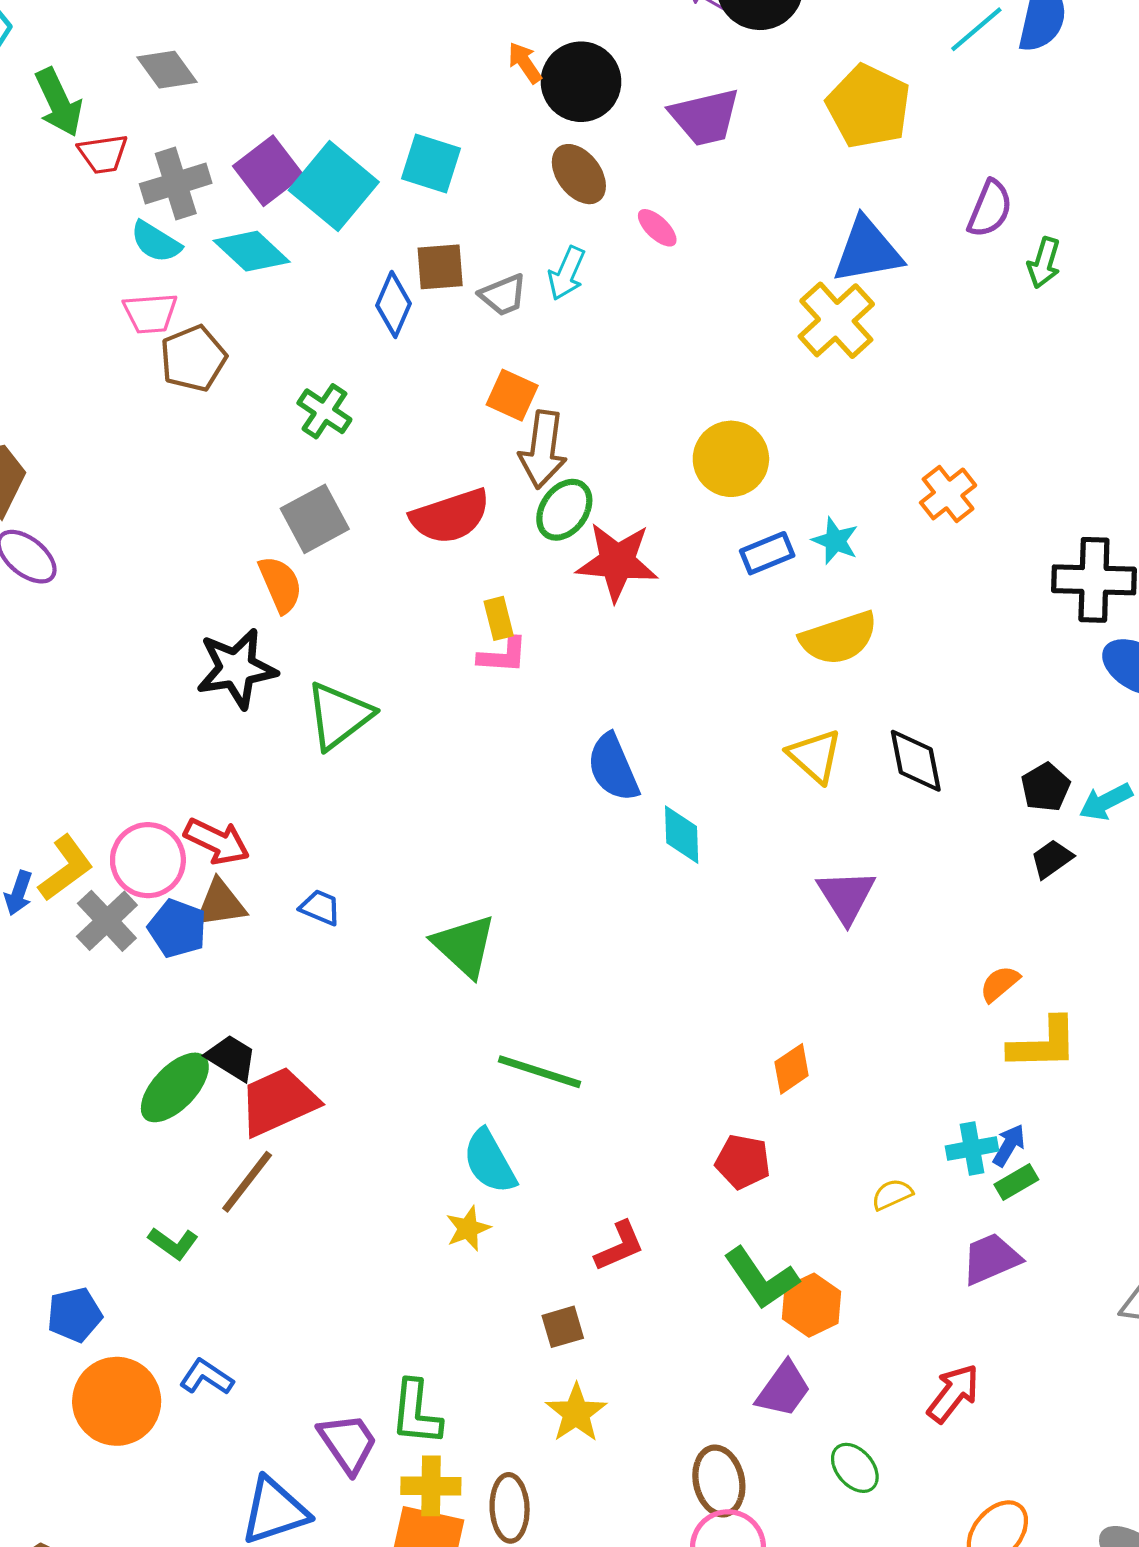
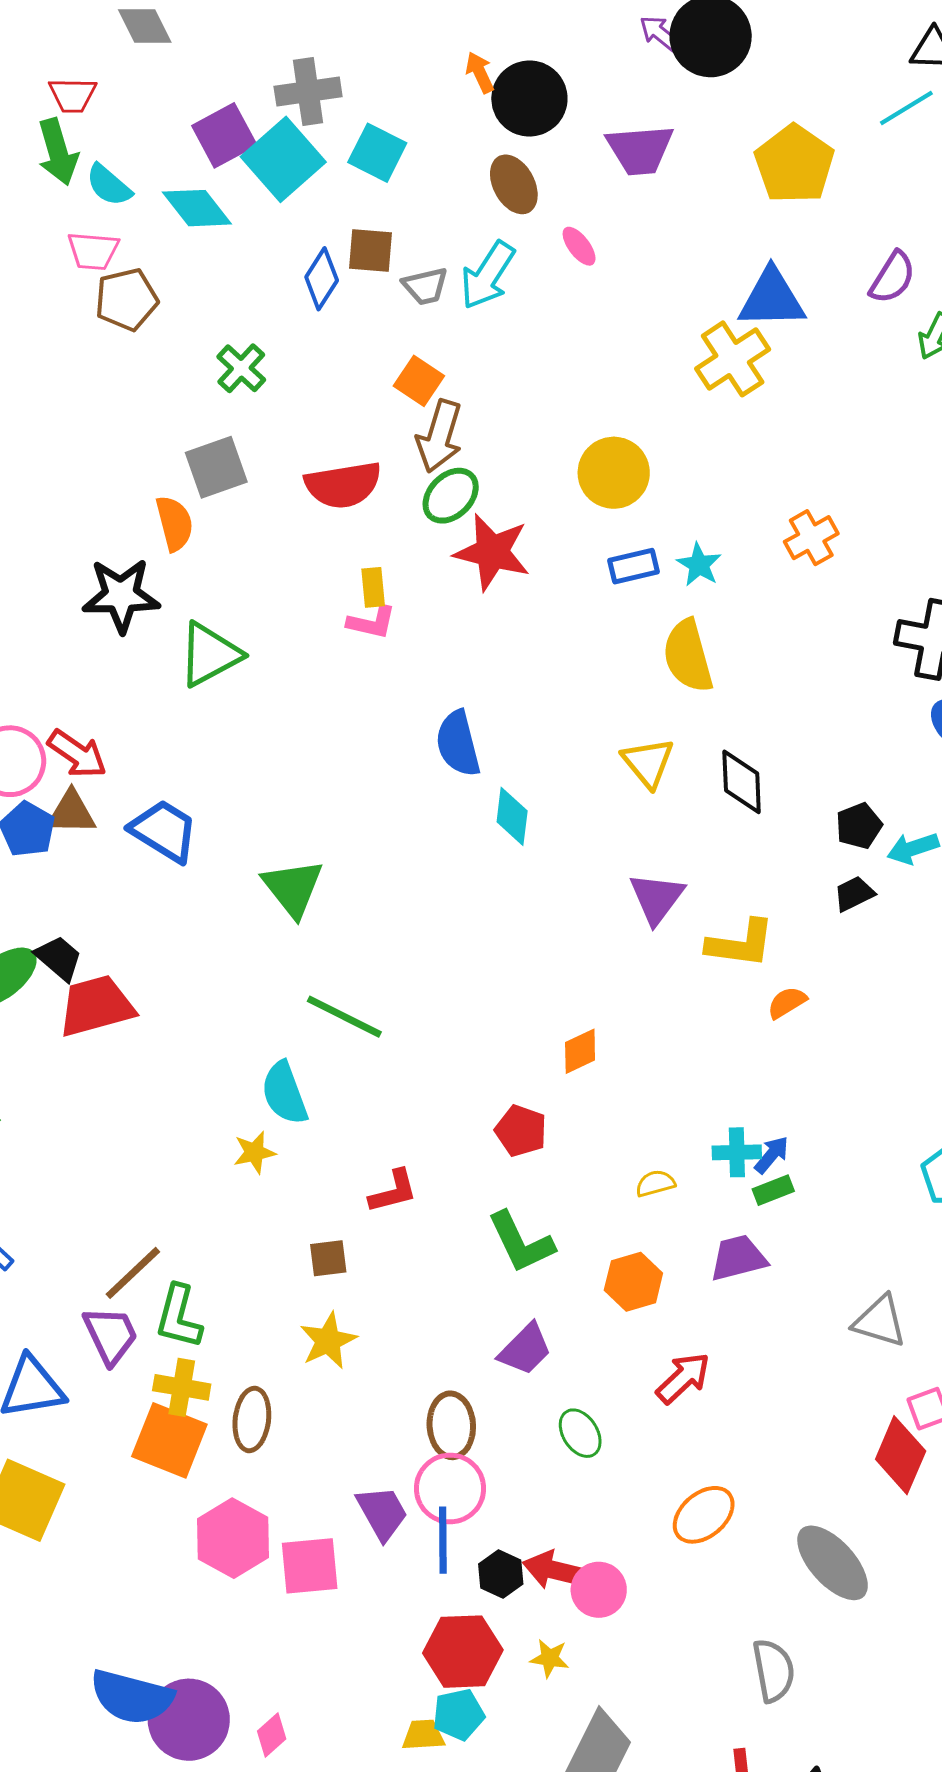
green arrow: (59, 102) -> (58, 152), moved
gray cross: (176, 184) -> (308, 91), moved
cyan arrow: (567, 273) -> (488, 275), size x1.4
yellow semicircle: (839, 638) -> (688, 656), turned 84
blue trapezoid: (320, 907) -> (164, 831), size x1.8
yellow L-shape: (1043, 1044) -> (741, 944), moved
brown line: (247, 1182) -> (133, 1273), moved
orange hexagon: (812, 1305) -> (633, 1282), moved

